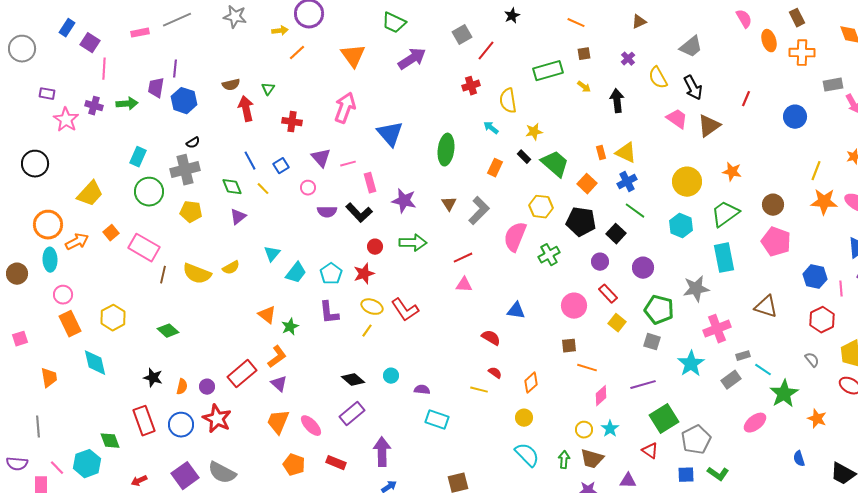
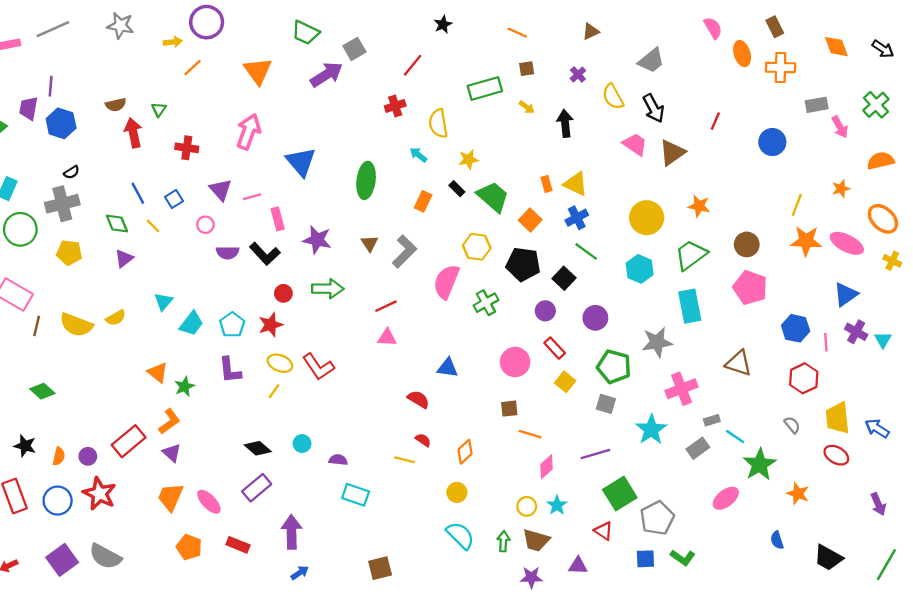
gray square: (462, 35) -> (354, 49), moved

